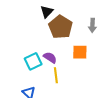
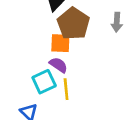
orange square: (80, 52) -> (60, 43), moved
cyan square: (33, 61) -> (44, 82), moved

